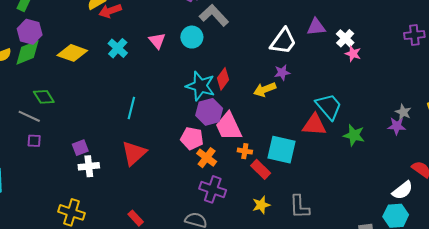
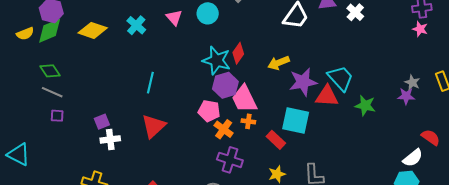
pink star: (353, 54) -> (420, 29), moved
purple star: (282, 72) -> (303, 82), moved, size x1.8
green diamond: (44, 97) -> (50, 71), moved
orange cross: (245, 151) -> (248, 121), moved

